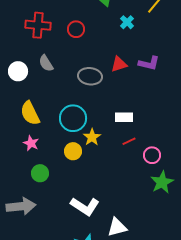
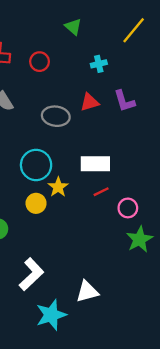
cyan cross: (127, 22) -> (99, 64), moved, turned 32
purple L-shape: (149, 63) -> (124, 101), turned 60
white rectangle: (124, 117) -> (95, 164), size x1.4
white L-shape: (85, 206) -> (31, 274), moved, turned -76

